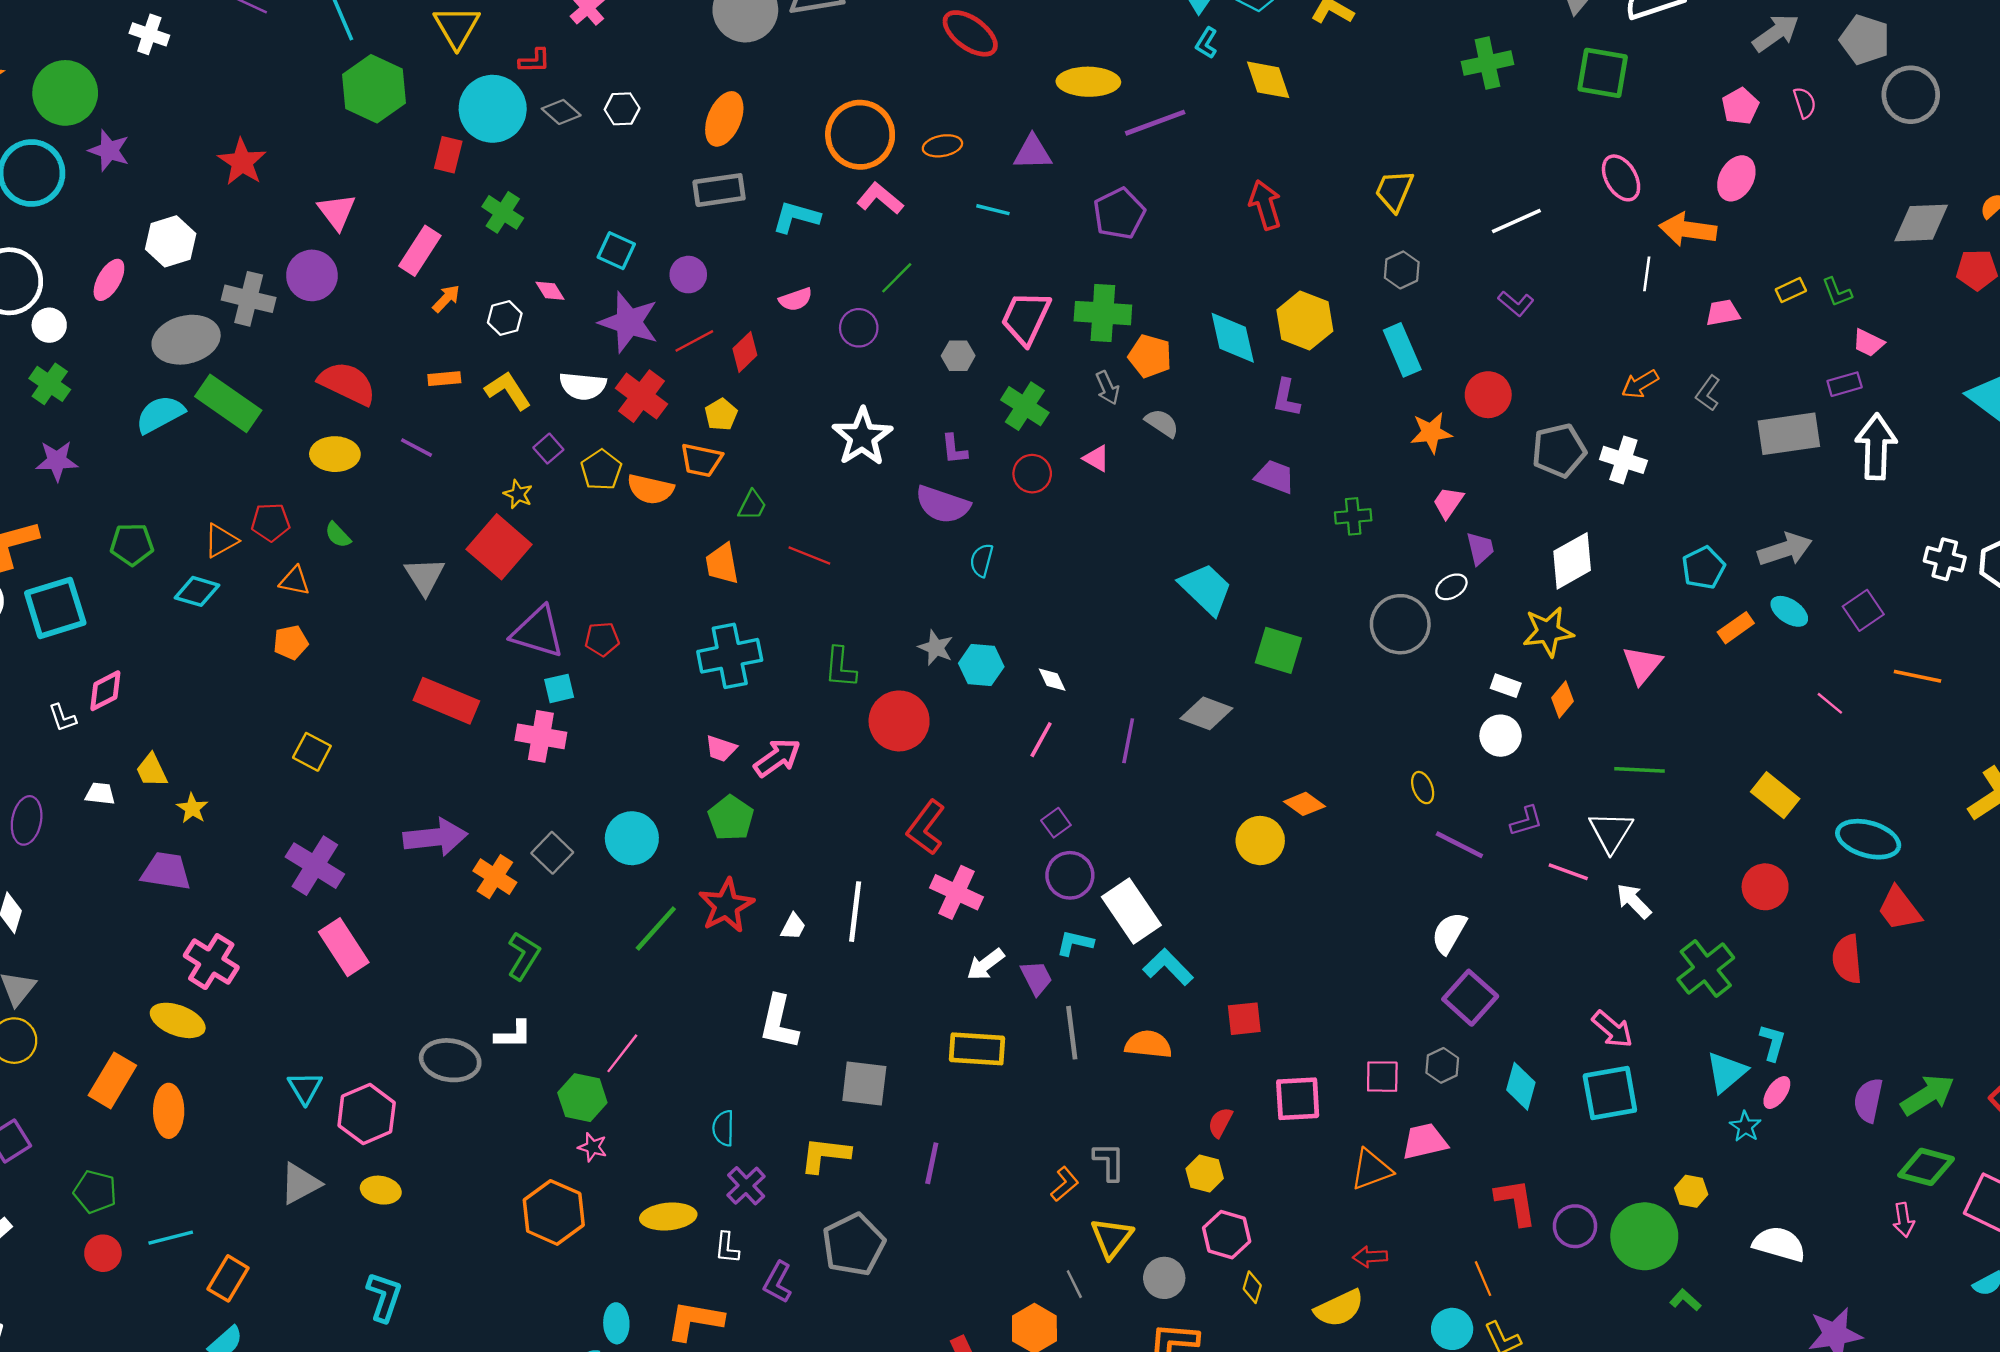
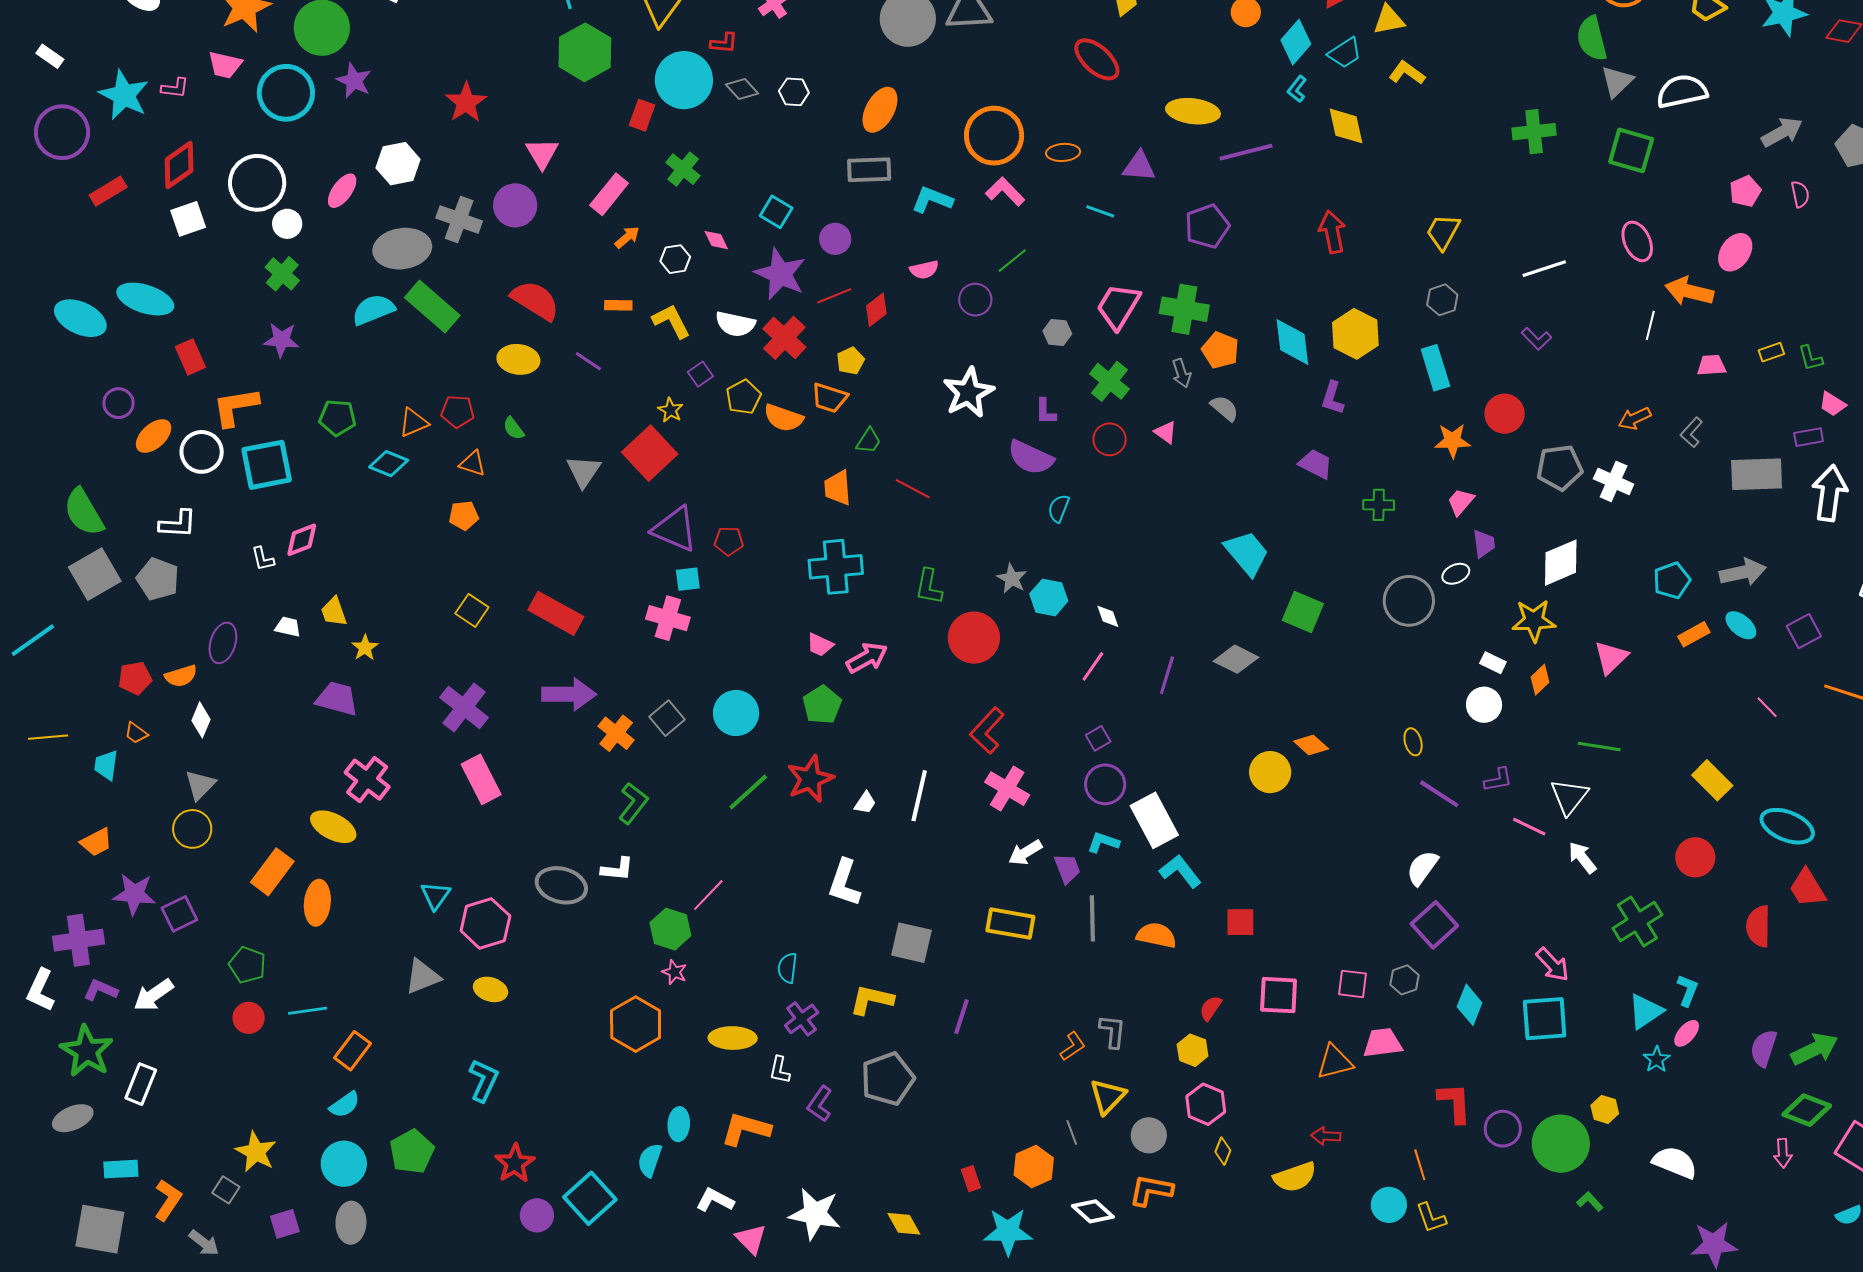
red rectangle: (446, 701) -> (556, 613), moved

